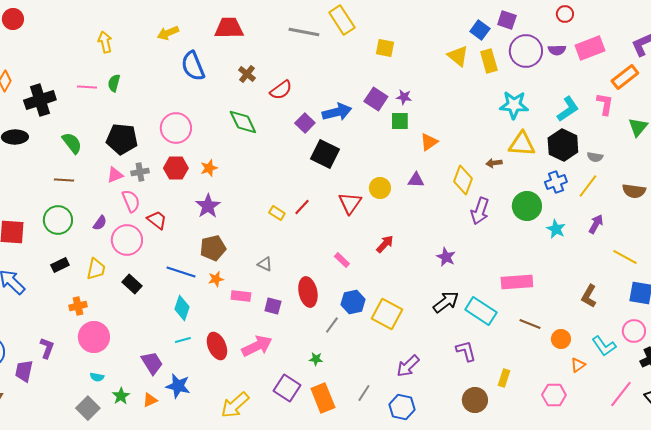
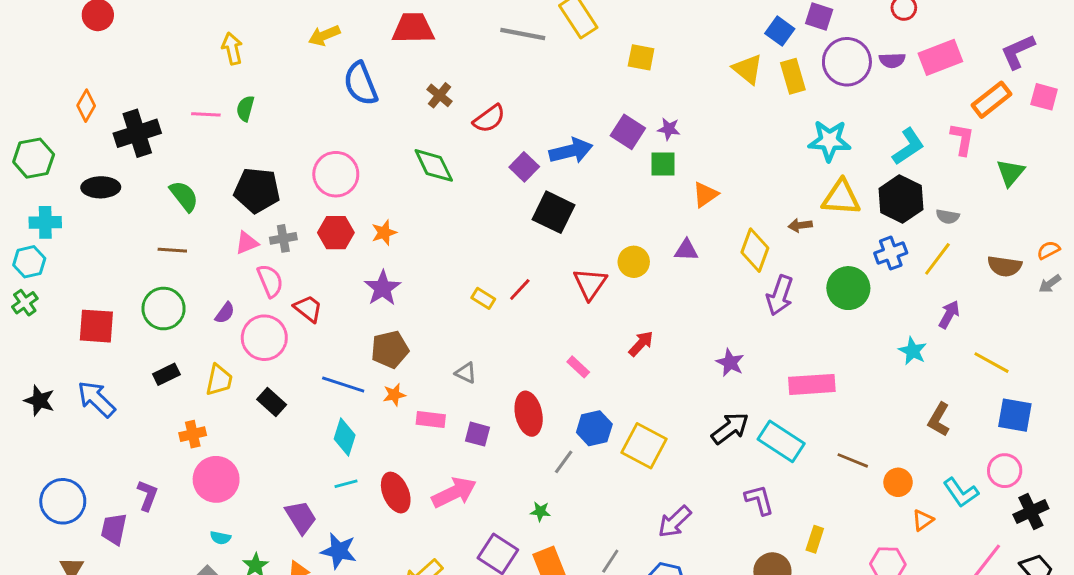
cyan star: (556, 229) -> (913, 351), moved
pink rectangle: (517, 282) -> (812, 384), moved

